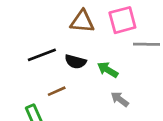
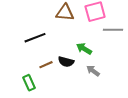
black semicircle: (75, 62) -> (66, 62), moved

